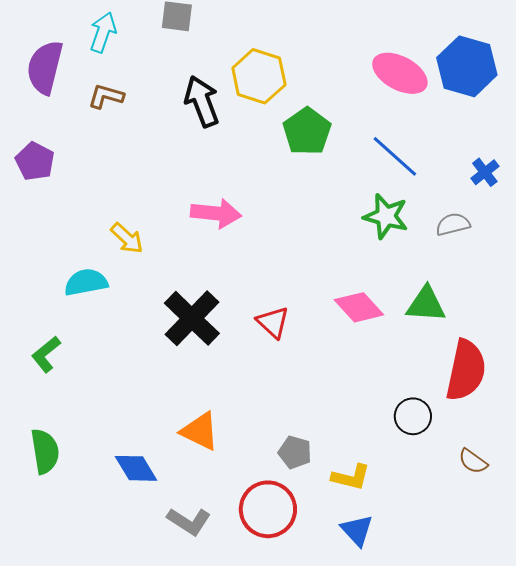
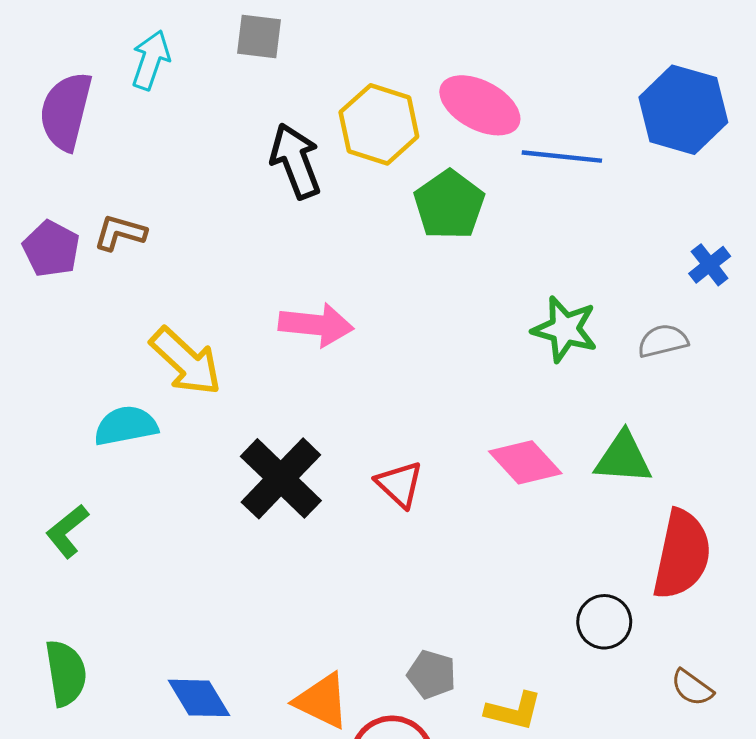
pink ellipse: (400, 73) -> (480, 105), moved
brown L-shape: (106, 96) -> (120, 233), moved
blue line: (395, 156) -> (562, 157), moved, turned -36
yellow arrow: (127, 238) -> (186, 361), size x1.5
orange triangle: (200, 431) -> (322, 701), moved

